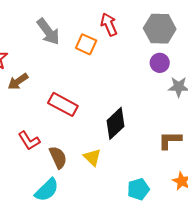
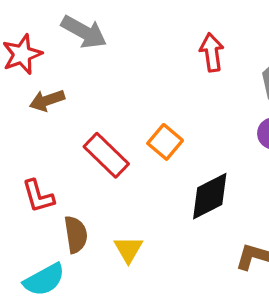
gray arrow: (48, 32) -> (84, 32), moved, turned -40
orange square: (86, 44) -> (165, 142), moved
black diamond: (115, 123) -> (210, 196), moved

